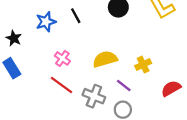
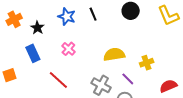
blue star: (46, 22) -> (67, 17), turned 30
pink cross: (62, 58) -> (68, 49), moved
red line: (62, 85) -> (58, 80), moved

